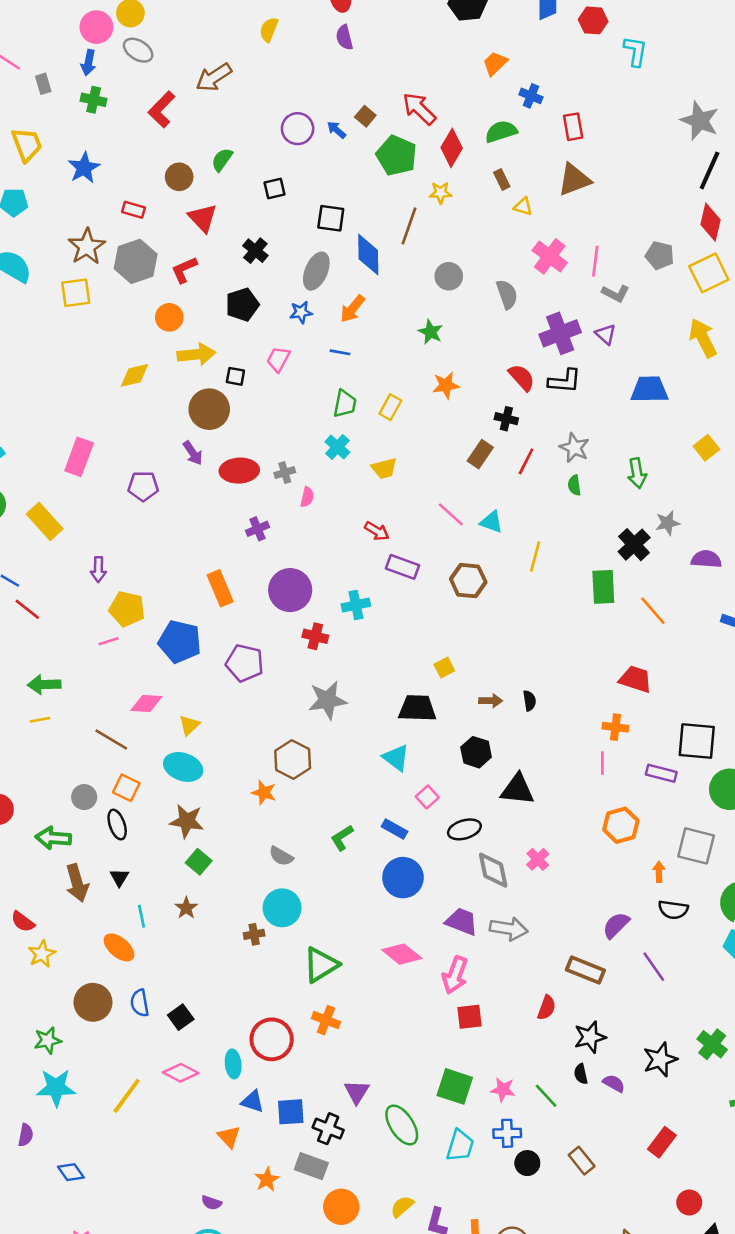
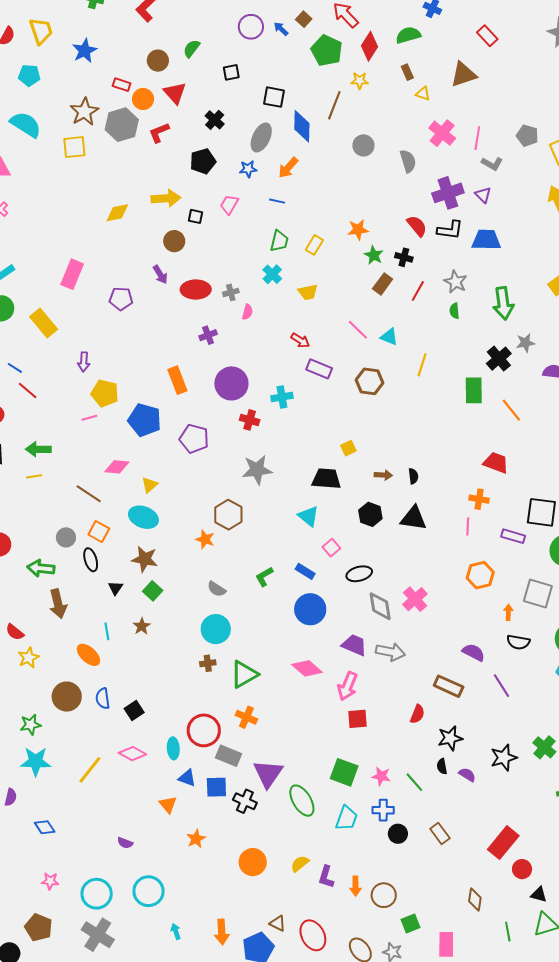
red rectangle: (573, 127) -> (487, 36), moved, turned -35
orange circle: (169, 317) -> (143, 99), moved
green star: (431, 332) -> (374, 255), moved
blue trapezoid: (649, 389) -> (486, 240), moved
brown circle: (209, 409) -> (174, 241), size x0.7
green arrow: (637, 473) -> (503, 303), size x1.4
black triangle: (517, 790) -> (414, 518), moved
pink cross: (538, 859) -> (415, 599), size x1.4
black triangle: (119, 878) -> (116, 588), moved
purple semicircle: (616, 925) -> (474, 652), turned 70
brown cross: (254, 934) -> (208, 663), moved
purple triangle: (357, 1092) -> (268, 774), size x1.5
red rectangle: (662, 1142) -> (503, 843), moved, size x1.4
gray rectangle: (311, 1166) -> (229, 756), moved
purple semicircle: (212, 1203) -> (125, 843), moved

